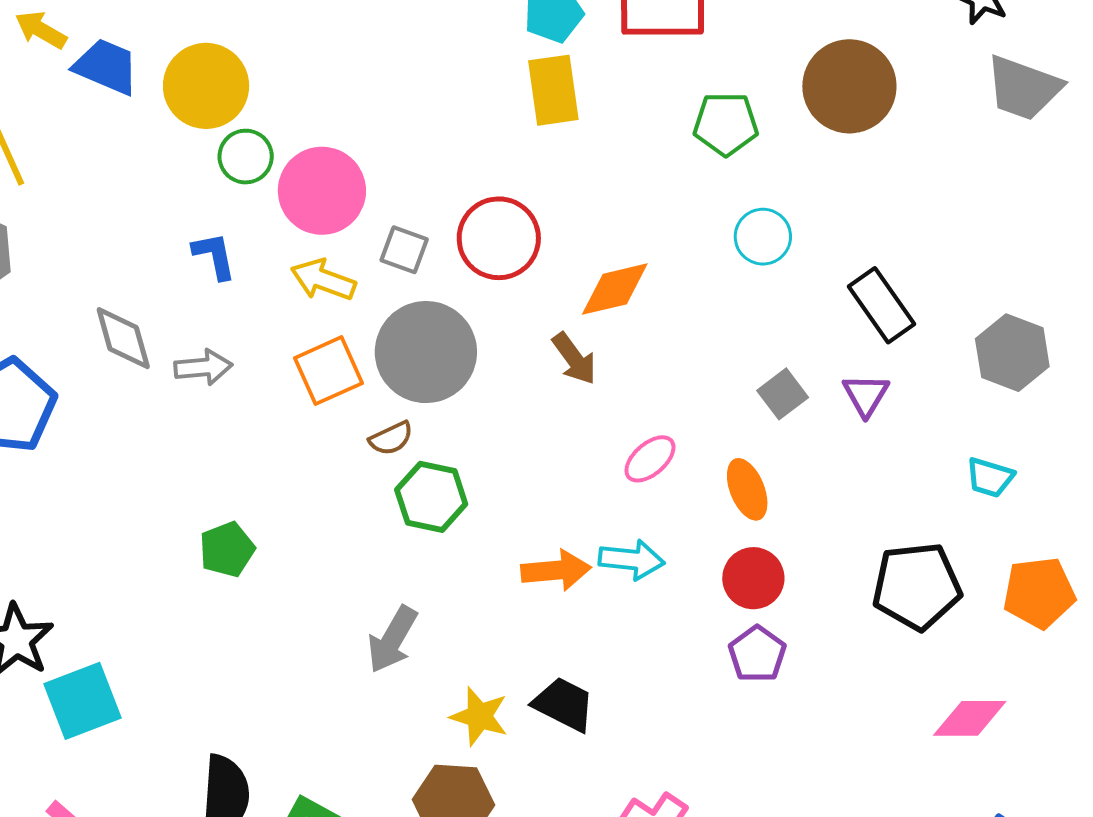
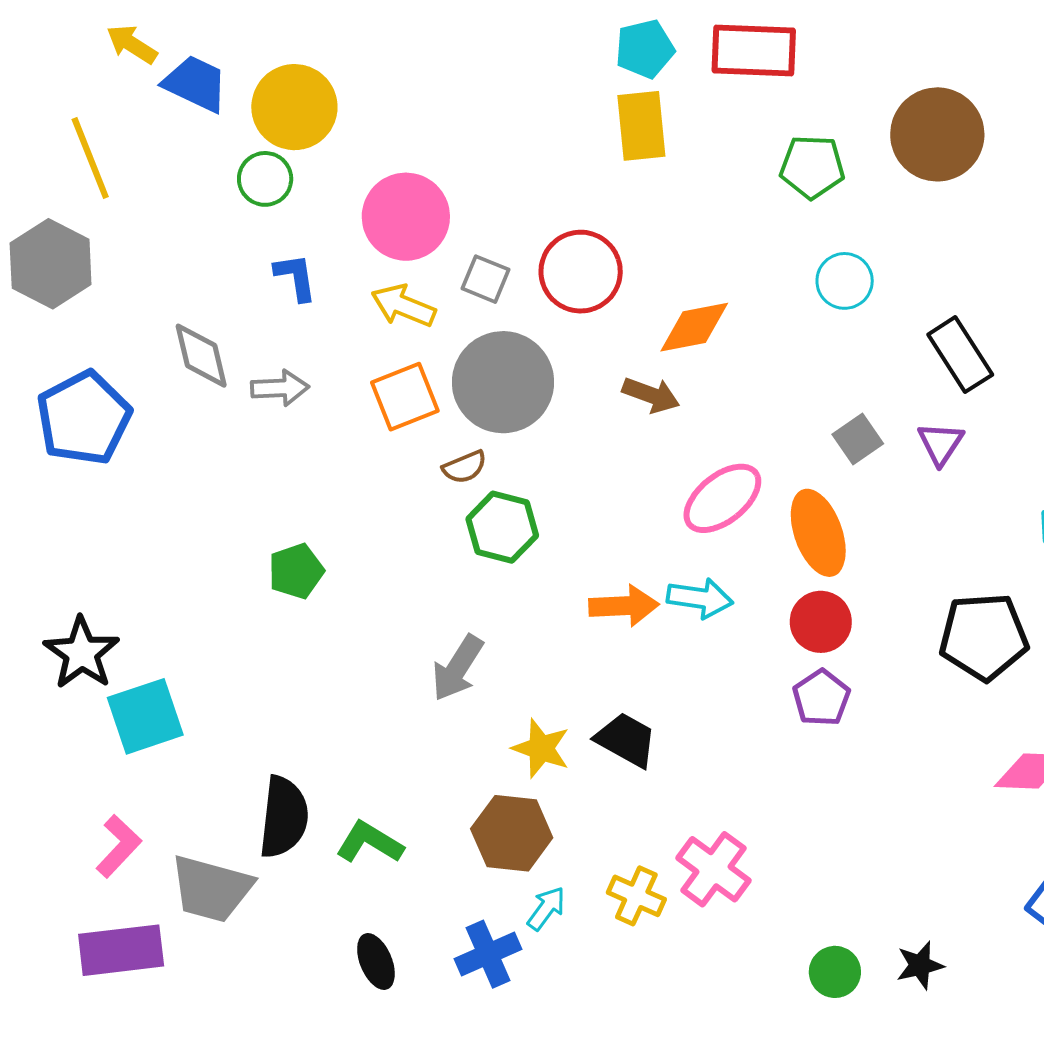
green circle: (246, 157) -> (265, 179), moved
brown arrow: (574, 359) -> (651, 395), turned -36
pink ellipse: (650, 459) -> (722, 498), size x1.5
orange ellipse: (747, 489) -> (818, 533), size x1.4

